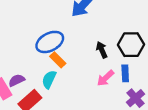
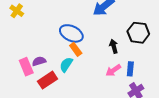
blue ellipse: (50, 42) -> (71, 33), turned 45
black hexagon: (131, 45) -> (138, 33), moved

